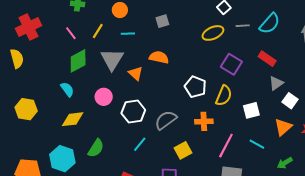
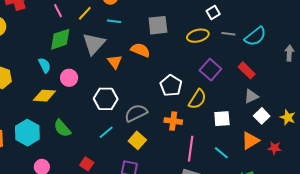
gray square: (162, 21) -> (158, 25), moved, size x1.5
pink circle: (104, 97) -> (69, 78), moved
pink line: (226, 146) -> (191, 149), turned -30
green semicircle: (96, 148) -> (62, 128), turned 96
yellow square: (183, 150) -> (137, 140), moved, turned -30

